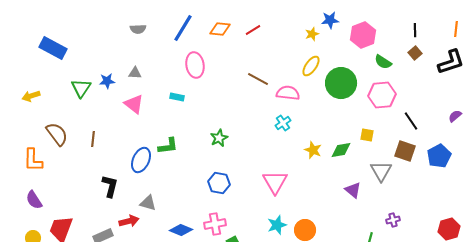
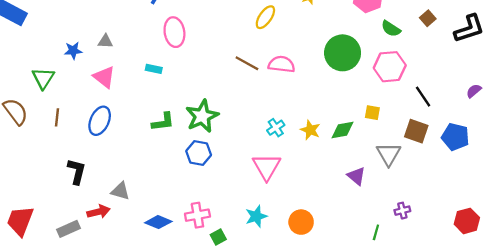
yellow ellipse: (311, 66) -> (265, 17), moved
brown line: (258, 79) -> (247, 63), moved
green triangle: (81, 88) -> (43, 78), moved
cyan cross: (283, 123) -> (276, 128), moved
green star: (219, 138) -> (202, 116), size x1.6
green L-shape: (168, 146) -> (163, 122), moved
blue pentagon: (439, 156) -> (455, 137), turned -30
blue ellipse: (141, 160) -> (100, 121), moved
blue hexagon: (219, 183) -> (199, 153), moved
cyan star: (277, 225) -> (256, 216), moved

